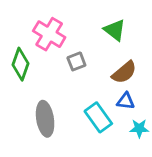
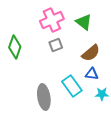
pink cross: (49, 34) -> (52, 20), moved, turned 35
gray ellipse: (45, 119) -> (44, 97), moved

